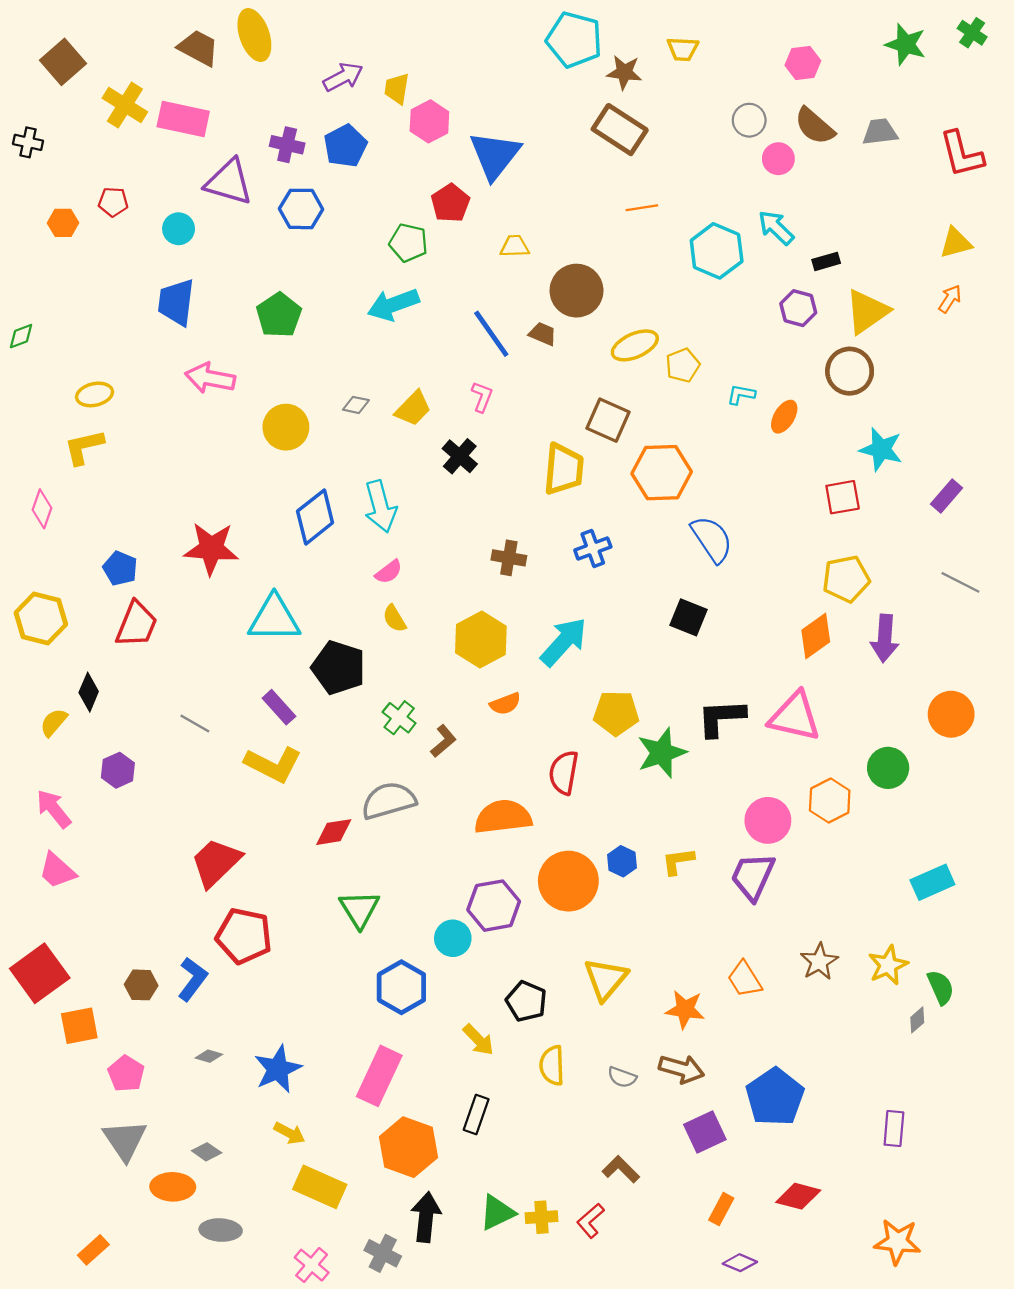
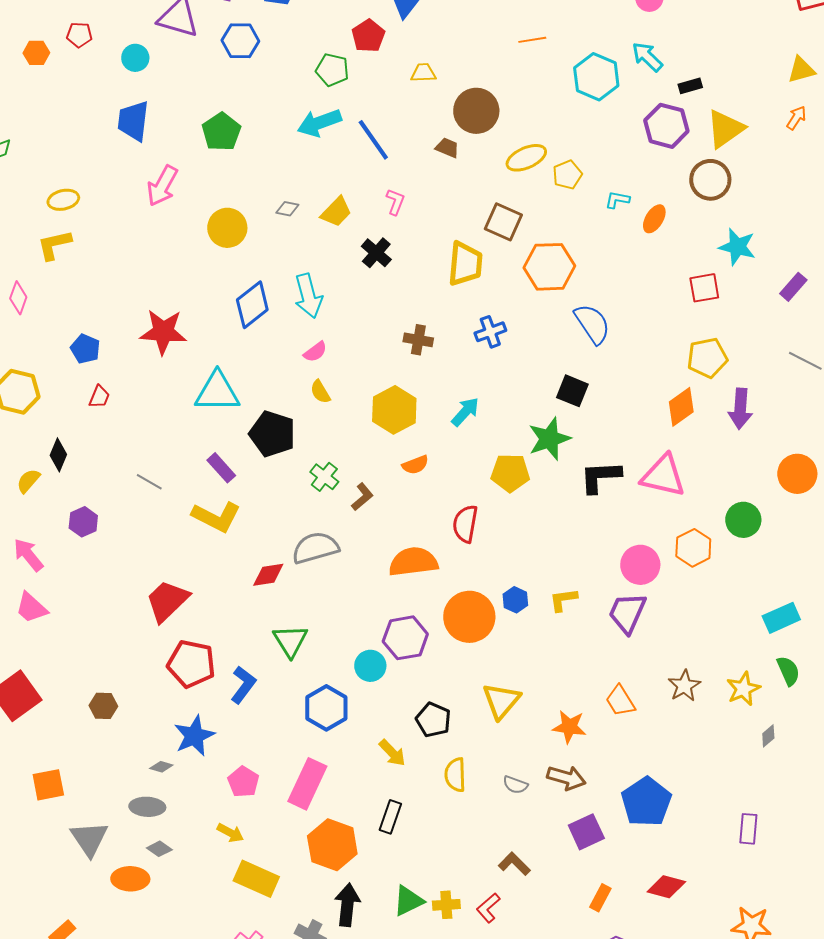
purple hexagon: (798, 308) -> (666, 126), size x1.4
blue line: (491, 334) -> (373, 140), moved
pink arrow: (210, 378) -> (162, 186), turned -72
red trapezoid: (137, 624) -> (99, 397), size x0.6
cyan arrow: (564, 642) -> (465, 412), size x0.7
green star: (662, 753) -> (549, 439), moved
blue L-shape: (193, 979) -> (243, 685), moved
green semicircle: (941, 987) -> (788, 671), moved
orange square: (79, 1026) -> (48, 785), moved
blue star: (278, 1069) -> (194, 736), moved
pink pentagon: (126, 1074) -> (243, 782), moved
gray ellipse: (221, 1230) -> (147, 807), moved

